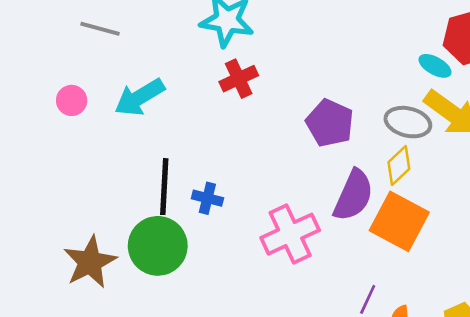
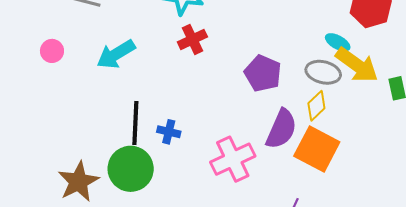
cyan ellipse: (435, 66) -> (338, 42), moved
pink circle: (72, 100) -> (52, 51), moved

